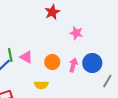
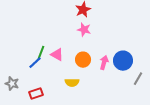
pink star: (76, 33) -> (84, 30), moved
green line: (10, 55) -> (41, 53), turned 32

